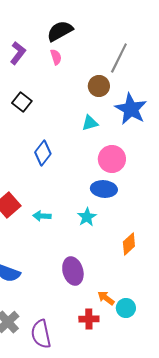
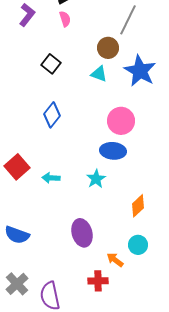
black square: (22, 102) -> (51, 64), moved
cyan triangle: (90, 123) -> (99, 74), moved, turned 36
cyan circle: (126, 308) -> (138, 245), moved

